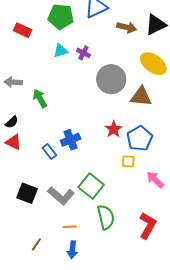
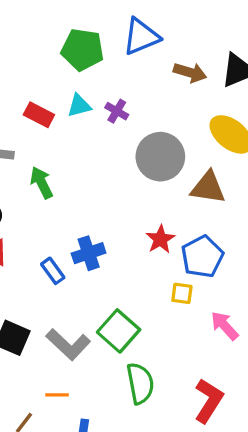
red rectangle: (23, 30) -> (39, 115), moved
orange line: (70, 227) -> (57, 395), moved

